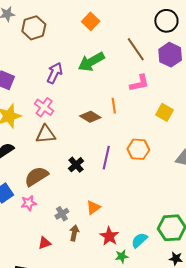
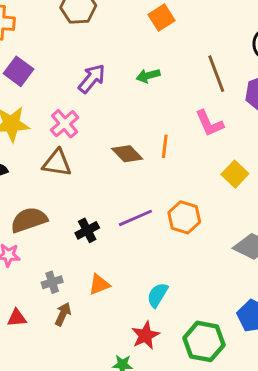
green arrow: (91, 62) -> (148, 76), size x0.6
pink L-shape: (139, 83) -> (209, 123), turned 65
purple line: (106, 158) -> (135, 218), turned 40
black cross: (76, 165) -> (87, 230), moved
red star: (109, 236) -> (145, 335), moved
cyan semicircle: (139, 240) -> (157, 295), moved, turned -30

